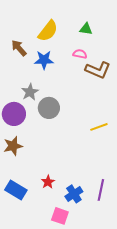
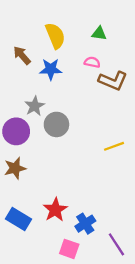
yellow semicircle: (48, 31) -> (55, 36), turned -60
red star: (48, 182) -> (55, 210), size x1.5
purple line: (101, 190) -> (116, 244), moved, turned -45

